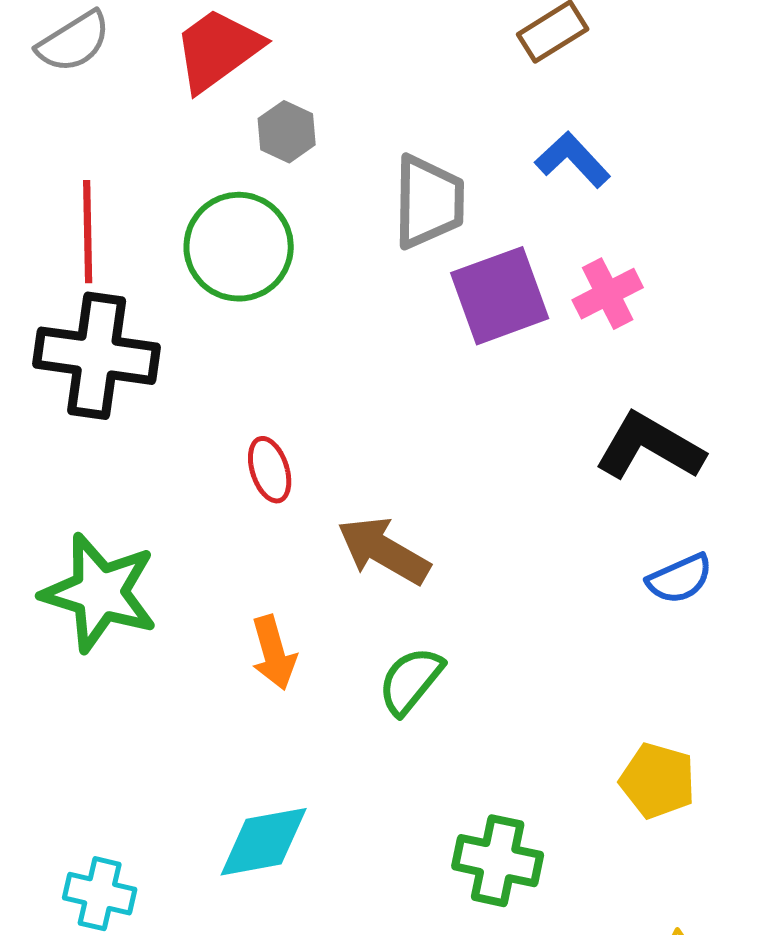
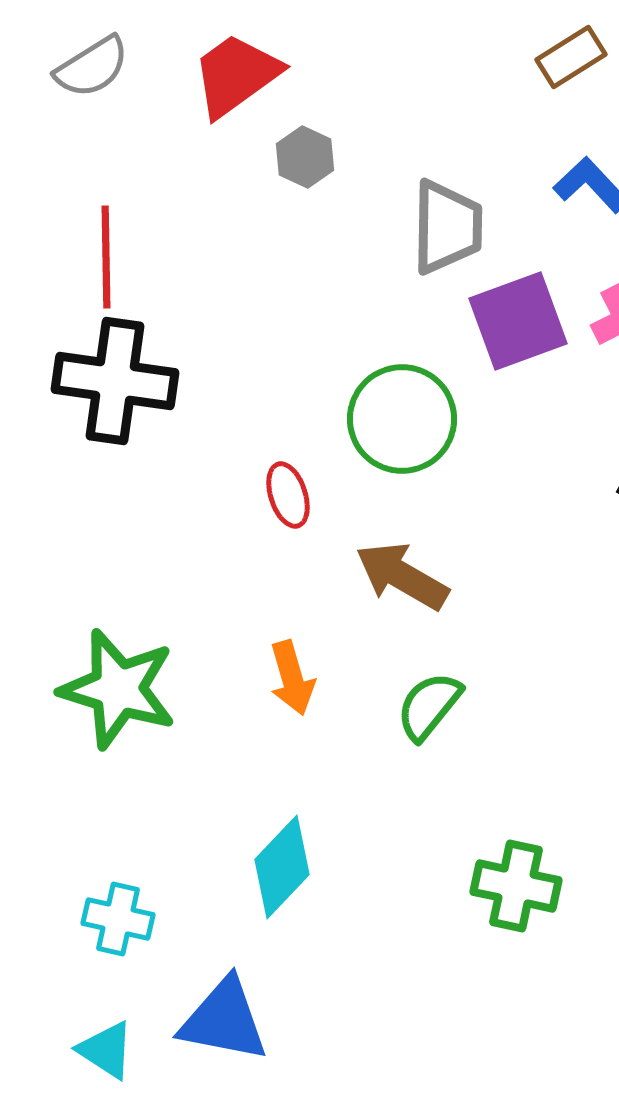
green circle: (239, 247) -> (402, 419), moved
green star: (100, 593) -> (118, 689), moved
cyan diamond: (264, 842) -> (282, 867), turned -36

